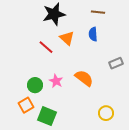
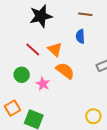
orange triangle: (67, 38) -> (55, 50), moved
orange semicircle: (84, 78) -> (65, 71), moved
green circle: (35, 85) -> (22, 75), moved

